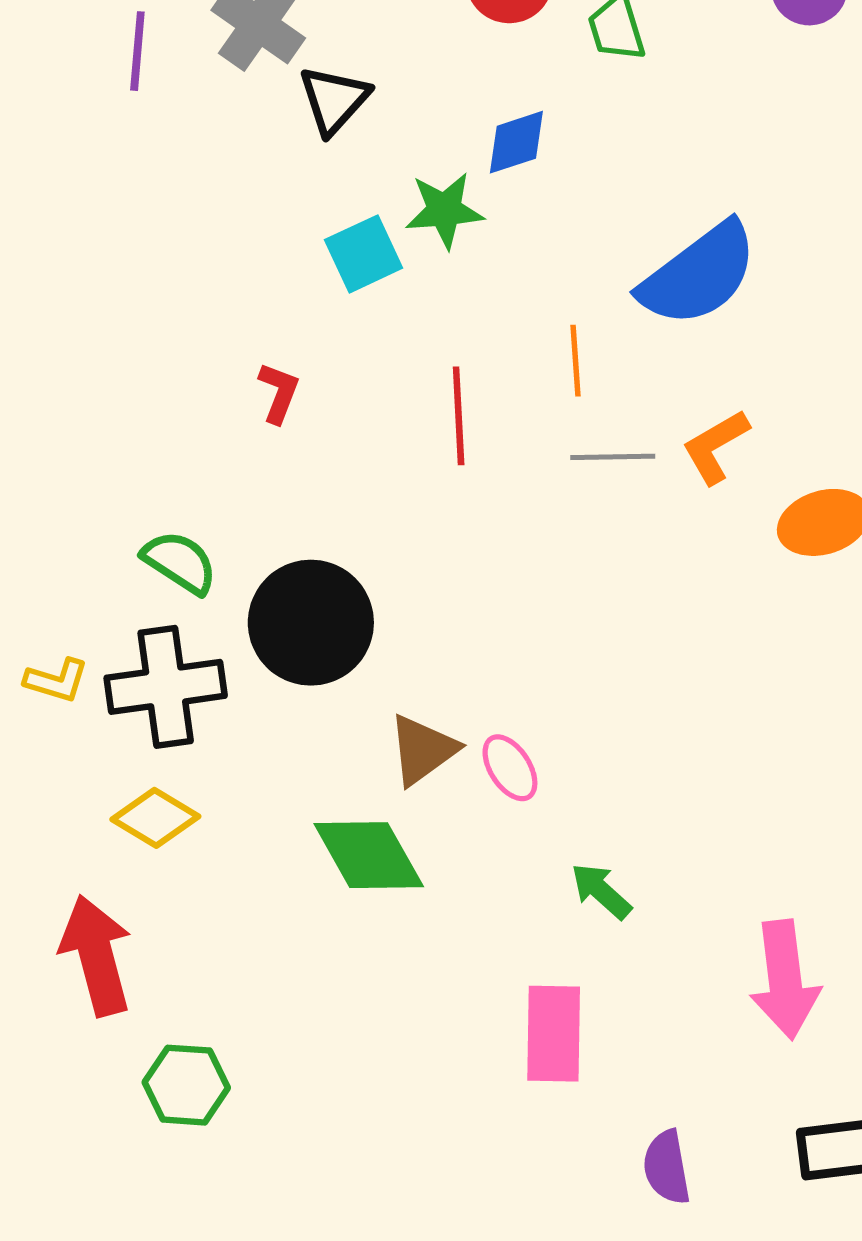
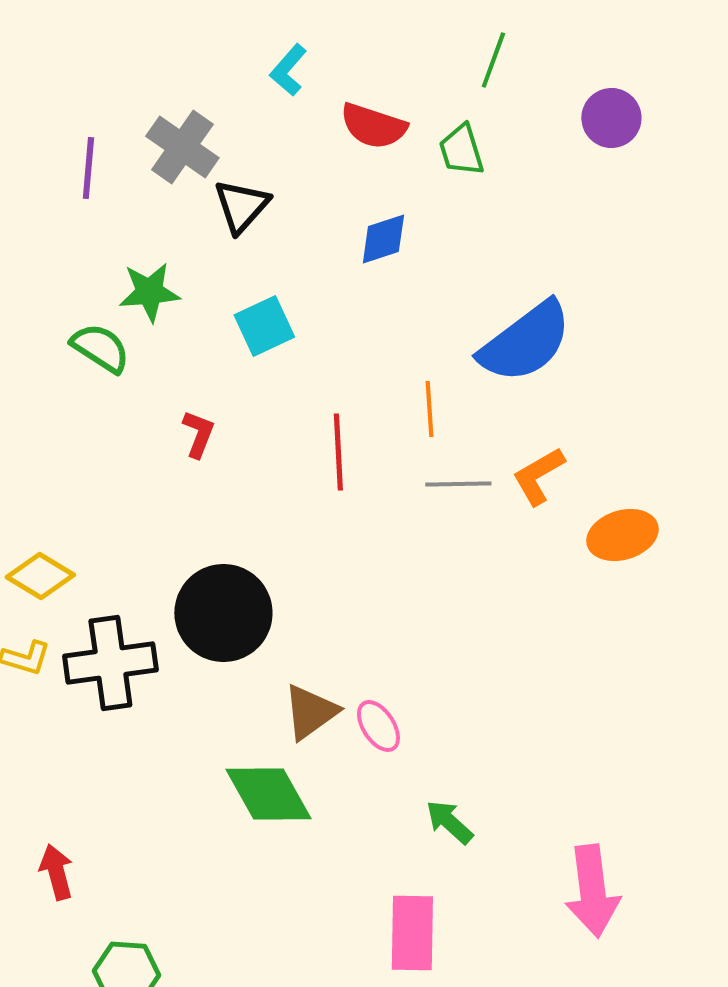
green star: (444, 210) -> (149, 292), moved
green semicircle: (180, 562) -> (100, 348), moved
yellow diamond: (155, 818) -> (40, 576), moved
red arrow: (96, 955) -> (56, 872), size x0.6

